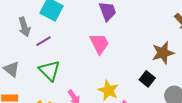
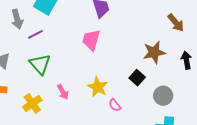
pink trapezoid: (99, 44) -> (91, 40), turned -140

